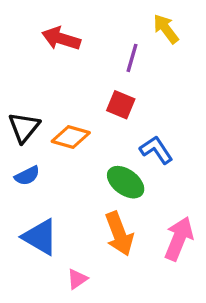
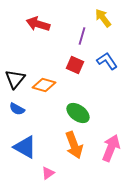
blue L-shape: (156, 150) -> (107, 61), moved
blue semicircle: (27, 176) -> (17, 109), turned 56

